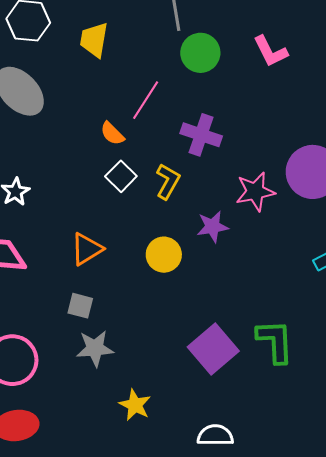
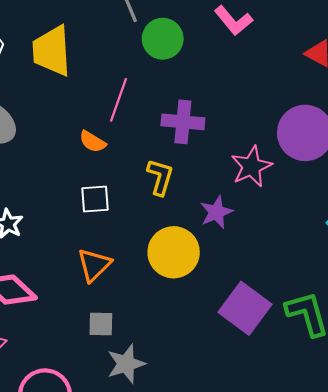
yellow trapezoid: (94, 40) -> (52, 51), size x1.4
white square: (121, 176) -> (95, 199), moved, turned -36
yellow circle: (164, 255) -> (174, 252), size x1.4
purple square: (213, 349) -> (245, 308), moved

